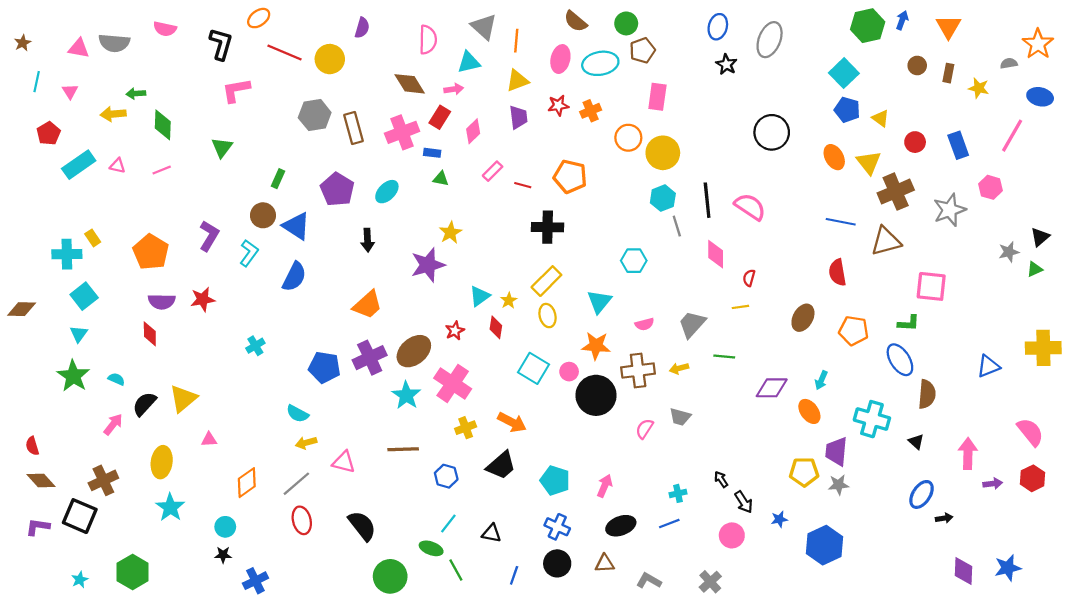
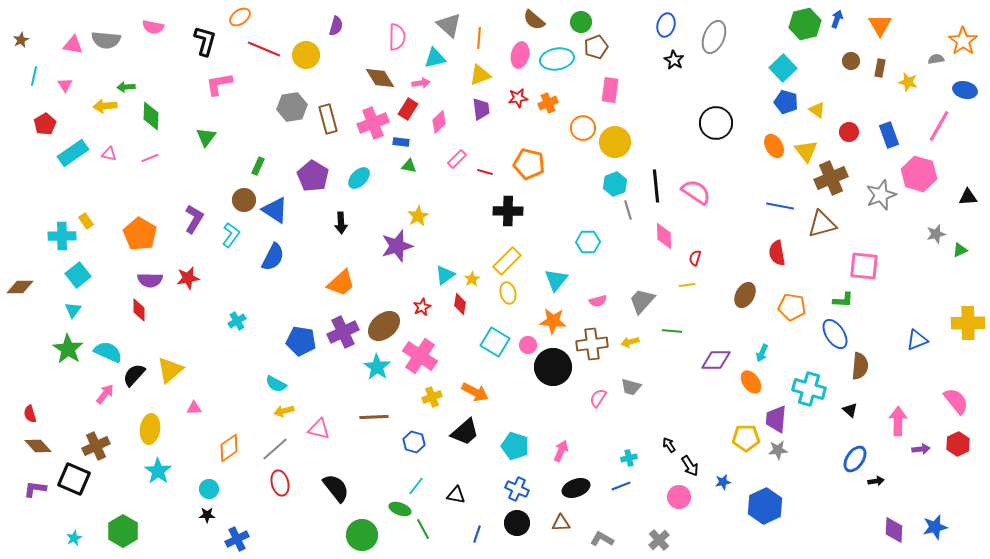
pink hexagon: (990, 187) -> (919, 174), size x1.6
black triangle: (1040, 237) -> (968, 197), moved, turned 36
cyan semicircle: (116, 379) -> (108, 352), size x1.8

